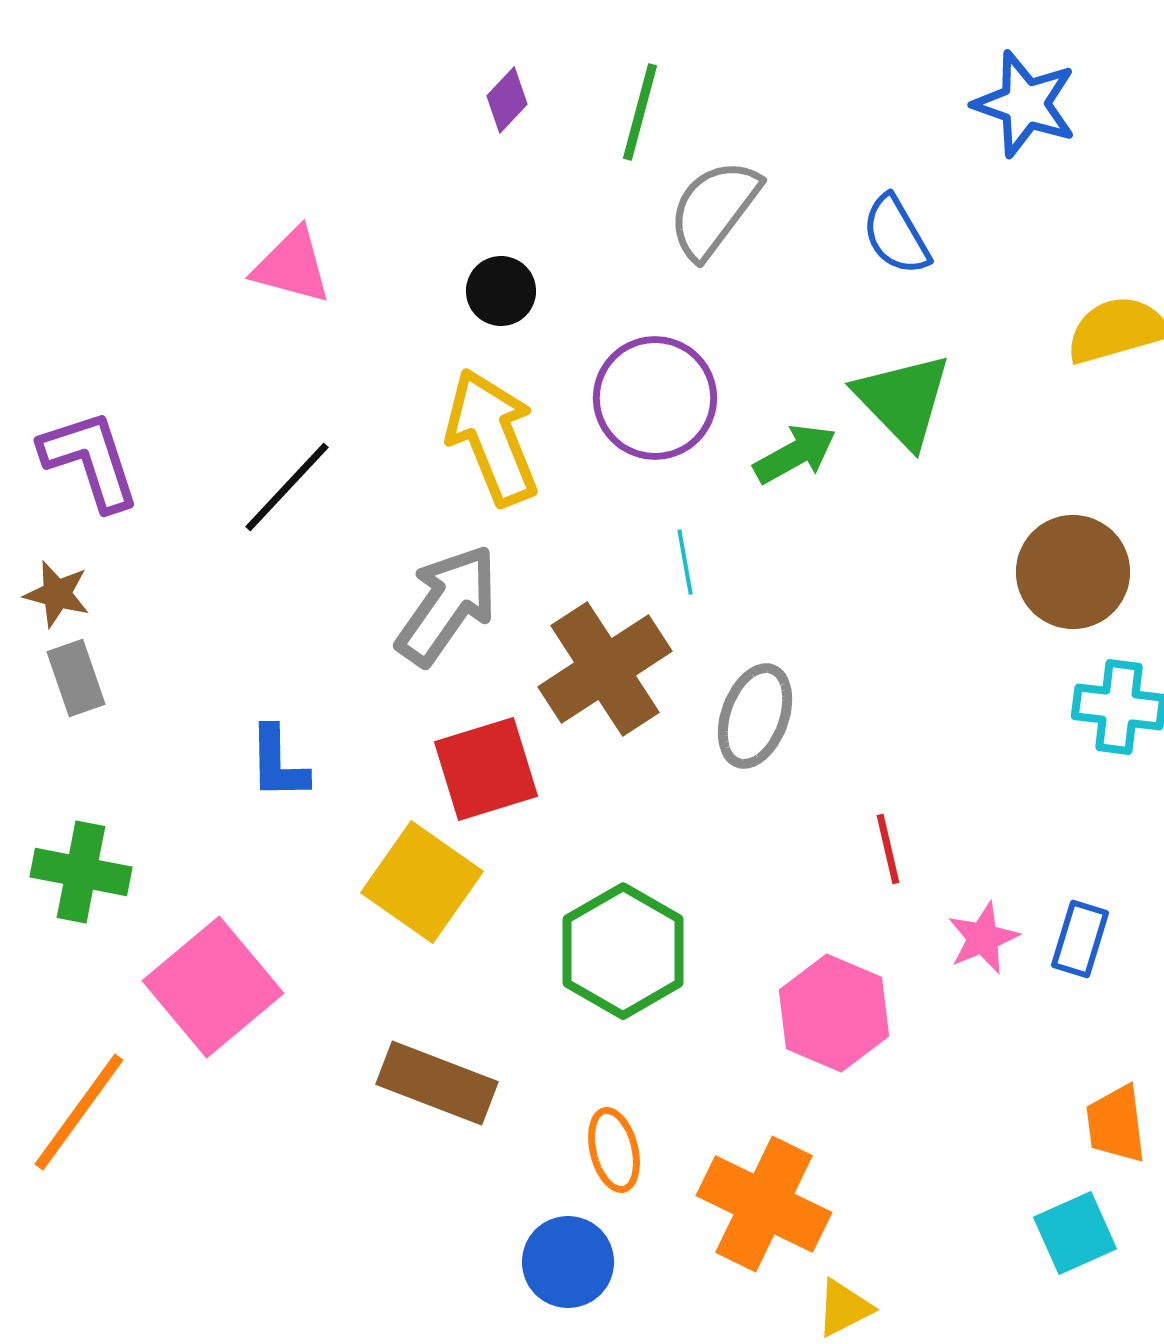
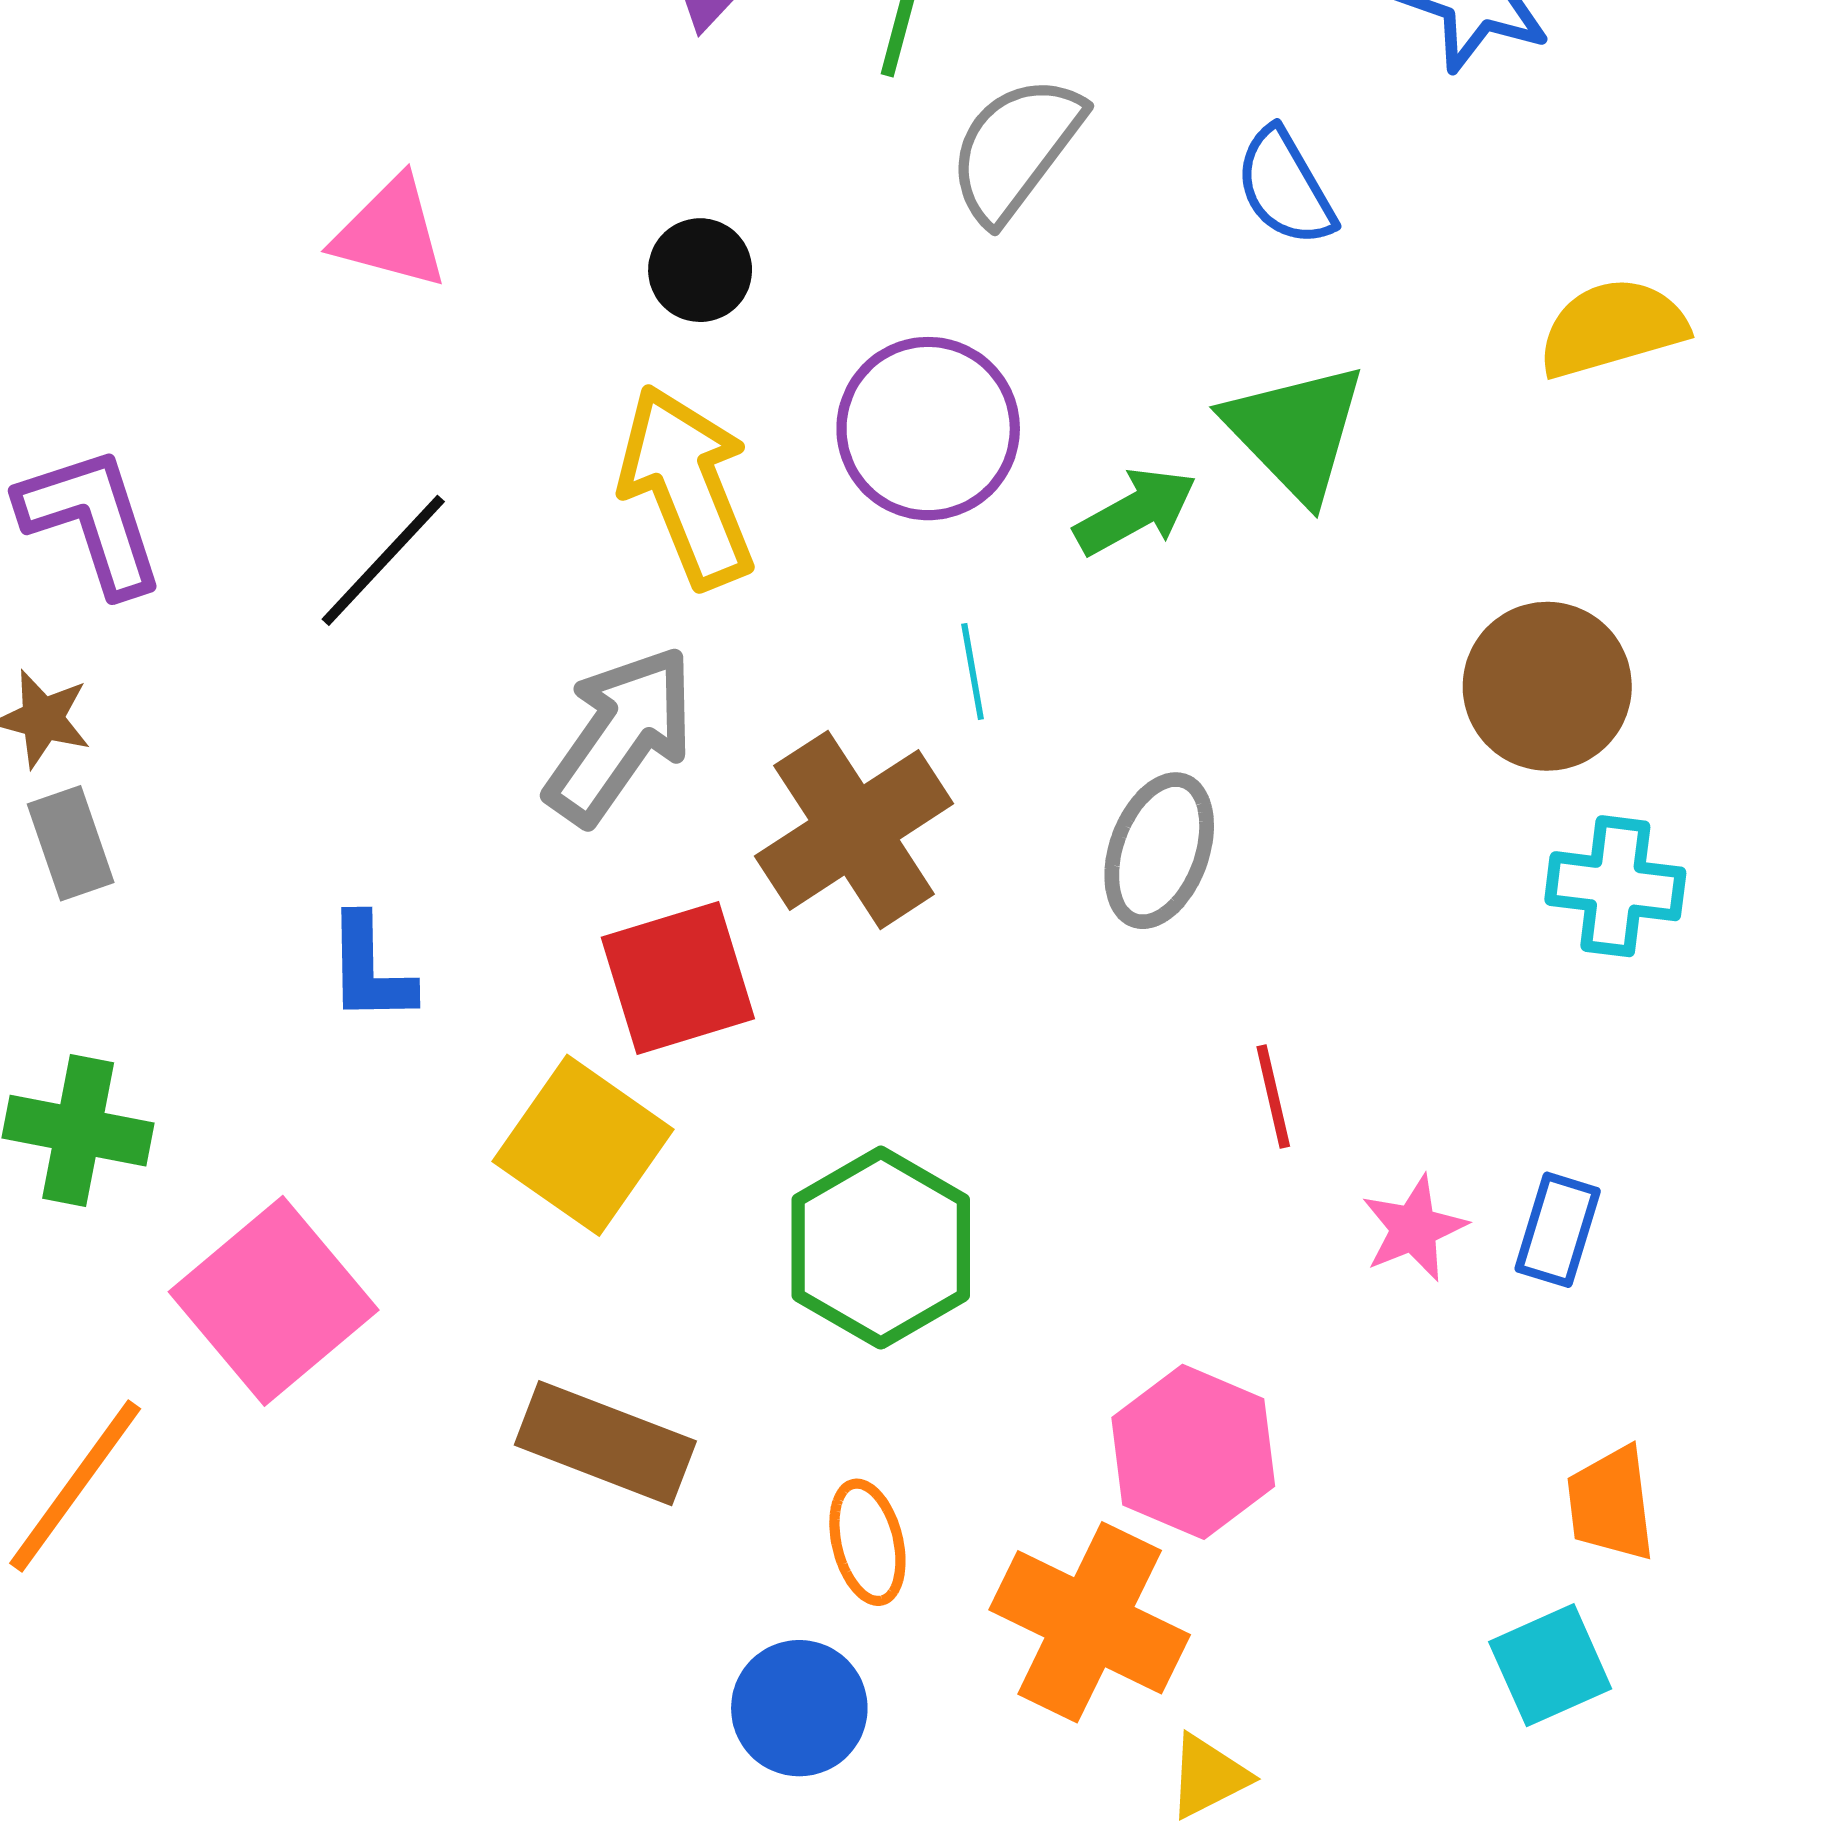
gray ellipse: (755, 716) -> (1159, 851), moved
pink hexagon: (834, 1013) -> (1193, 1452), moved

